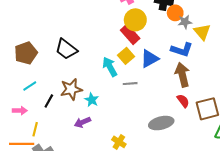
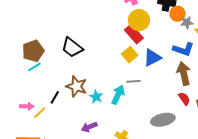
cyan arrow: (110, 67) -> (118, 95), moved, turned 54
cyan line: (30, 86) -> (34, 67), moved
brown star: (71, 89) -> (76, 86), turned 30
purple arrow: (82, 122) -> (89, 127), moved
yellow line: (35, 129) -> (40, 113), moved, turned 32

